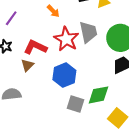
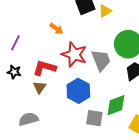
gray trapezoid: (88, 32) -> (101, 60), moved

